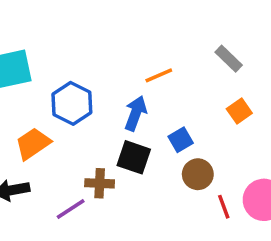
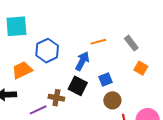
gray rectangle: (229, 59) -> (131, 43), moved
orange square: (239, 111) -> (141, 68), turned -32

